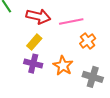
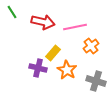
yellow rectangle: (34, 42) -> (53, 53), moved

